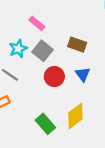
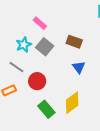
red circle: (54, 77) -> (37, 81), moved

